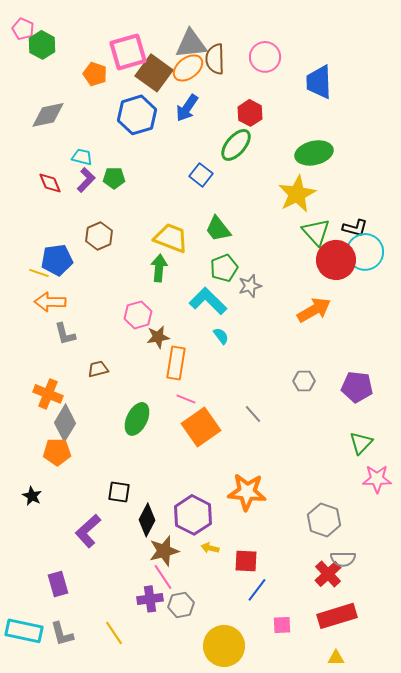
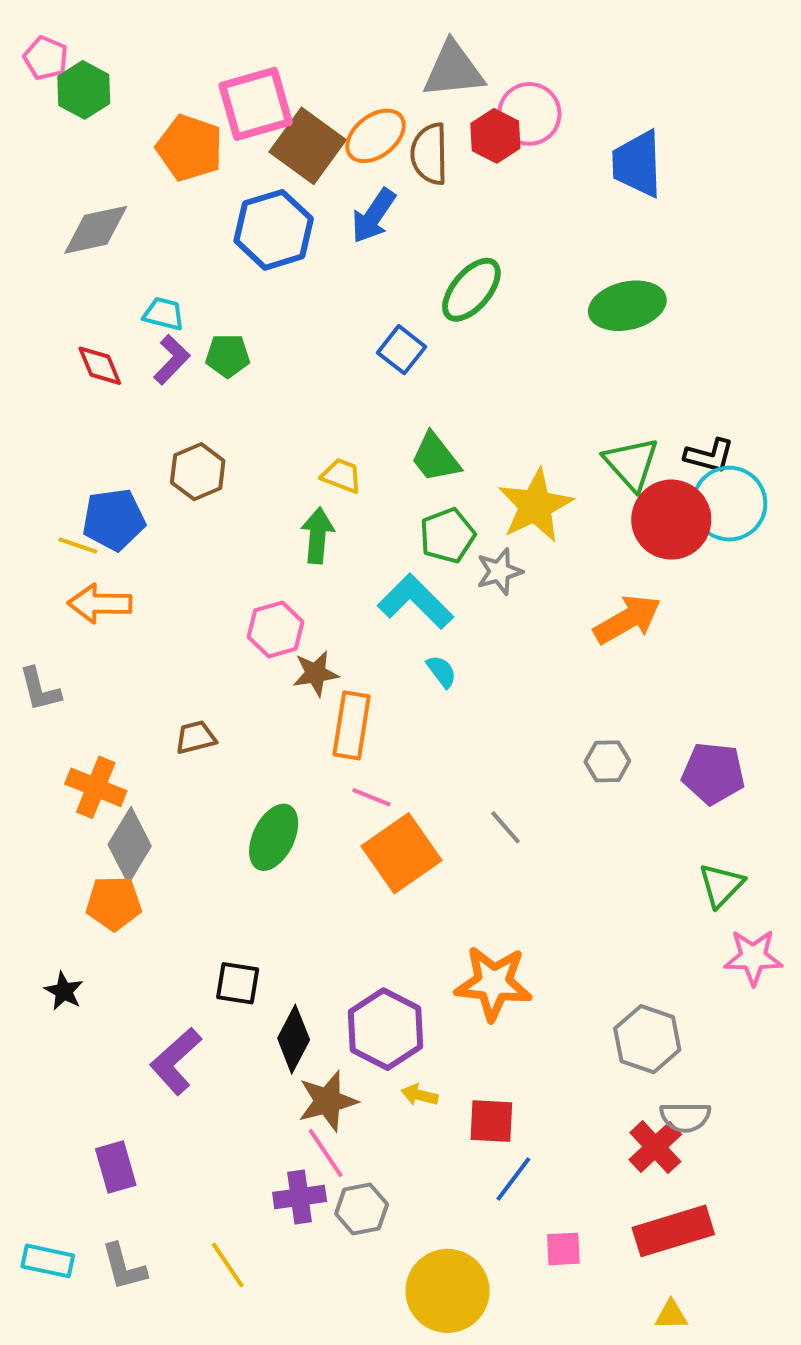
gray triangle: (191, 44) -> (453, 70), moved
brown semicircle: (215, 59) -> (429, 154), moved
orange pentagon: (95, 74) -> (190, 148), size x1.4
red hexagon: (250, 113) -> (495, 136), moved
yellow star: (297, 194) -> (535, 506), moved
yellow trapezoid: (171, 238) -> (342, 476), size x0.6
gray L-shape: (65, 334) -> (40, 689), moved
cyan rectangle: (24, 631) -> (48, 1261), size x0.7

